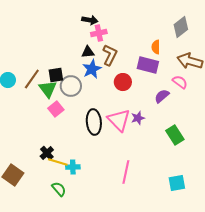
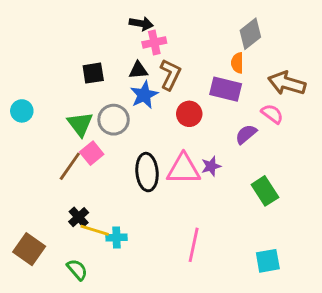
gray diamond: (181, 27) -> (250, 34), moved
black square: (56, 75) -> (93, 73), moved
brown line: (32, 79) -> (70, 166), moved
pink triangle: (119, 120) -> (183, 169), turned -45
green semicircle: (59, 189) -> (77, 270), moved

